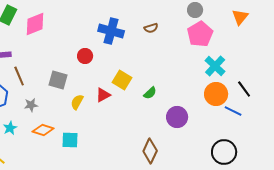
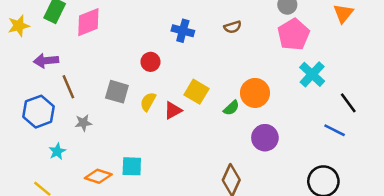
blue cross: (111, 31) -> (183, 31), size x0.7
orange circle: (216, 94) -> (255, 93), moved
yellow semicircle: (77, 102) -> (148, 102), moved
orange diamond: (43, 130) -> (98, 176), moved

